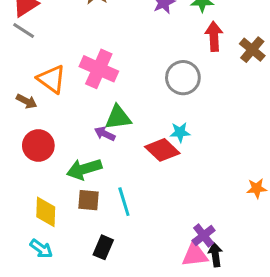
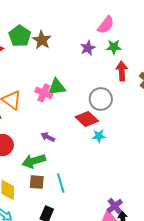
pink cross: (99, 69) -> (44, 93), size x0.7
green triangle: (118, 117) -> (57, 87), moved
red diamond: (162, 150) -> (87, 119), moved

